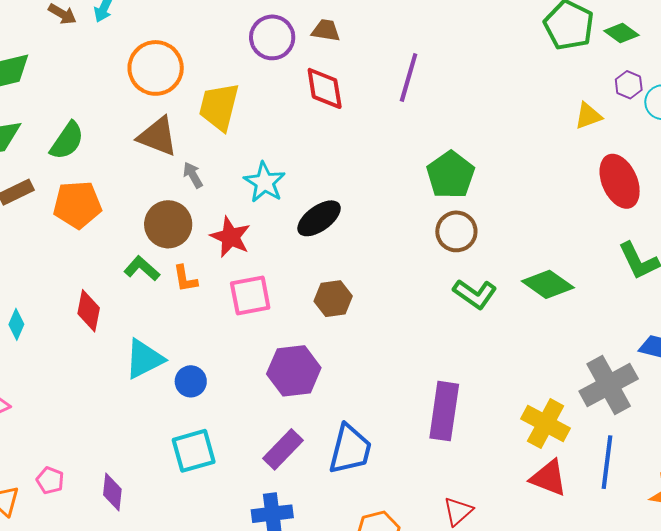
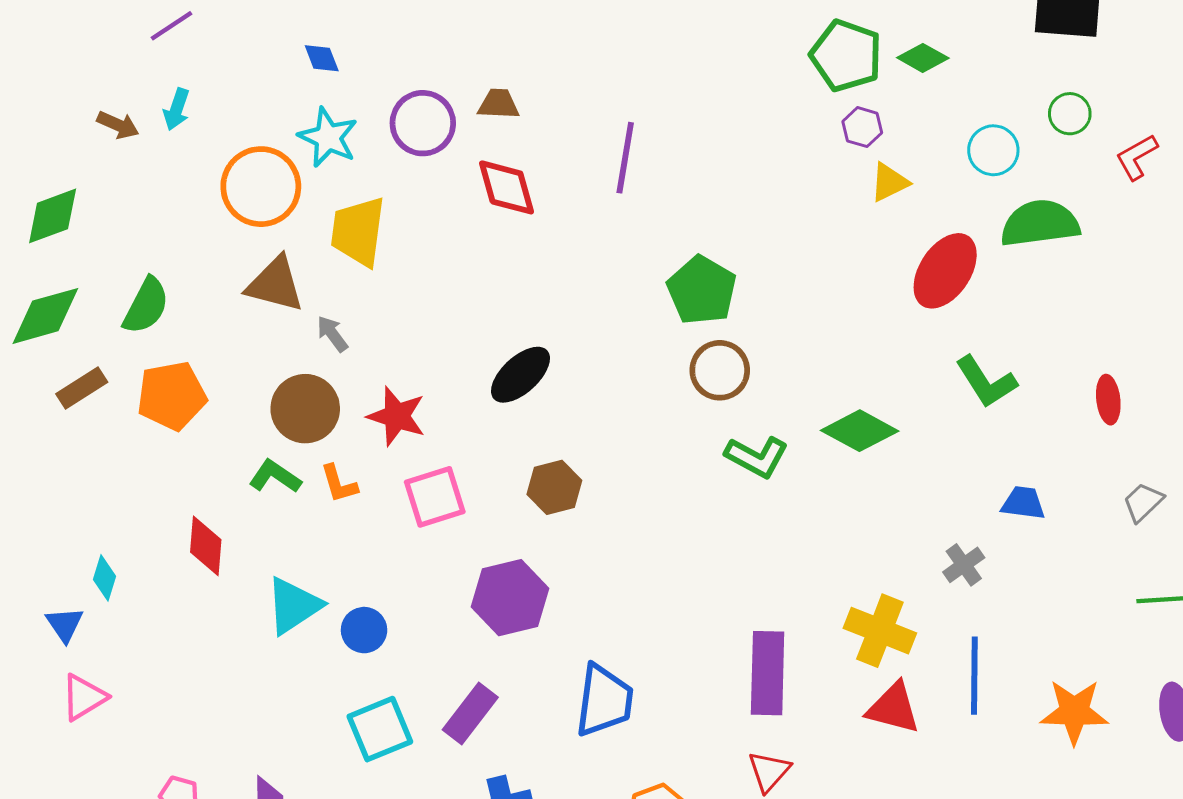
purple hexagon: (629, 85) -> (862, 127), moved
red ellipse: (620, 181) -> (945, 271), turned 64
cyan star: (265, 182) -> (328, 137), moved
gray cross: (609, 385) -> (964, 565), size x0.5
purple rectangle: (444, 411) -> (768, 673), moved
purple rectangle: (283, 449) -> (470, 714), moved

